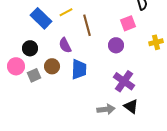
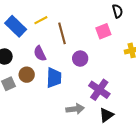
purple circle: (116, 45) -> (80, 59), moved
black triangle: (131, 106) -> (106, 115), turned 49
gray arrow: (106, 109) -> (75, 109), moved

